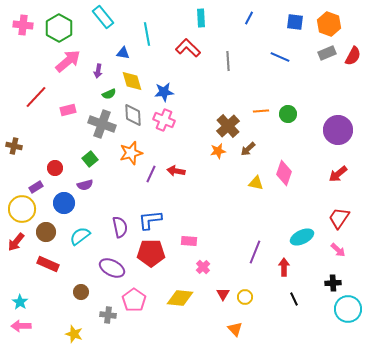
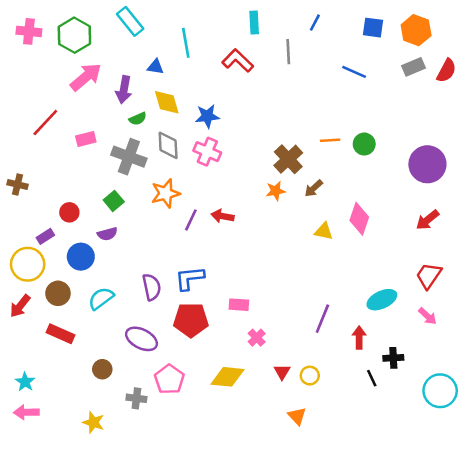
gray line: (228, 61) -> (288, 52), moved
purple arrow: (98, 71) -> (124, 90), size x1.5
black cross: (333, 283) -> (393, 358), moved

